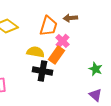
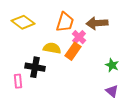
brown arrow: (70, 18) -> (97, 23), moved, size x1.5
black cross: (42, 71) -> (35, 67), moved

